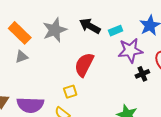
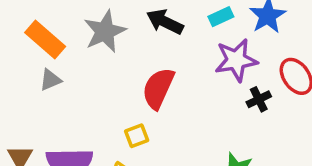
cyan rectangle: (116, 31) -> (221, 17), moved

